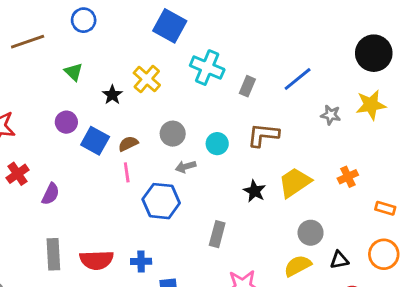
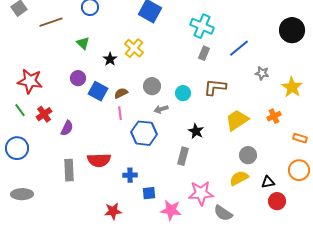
cyan cross: (207, 68) -> (202, 26), moved
yellow star: (371, 105) -> (292, 87), moved, turned -30
black star: (255, 191) -> (196, 131), moved
red semicircle: (97, 260) -> (99, 160), moved
black triangle: (339, 260) -> (268, 182), moved

